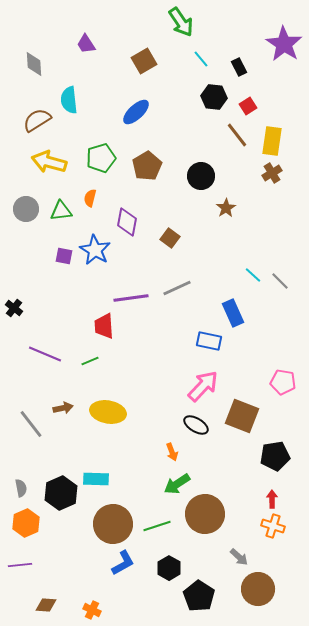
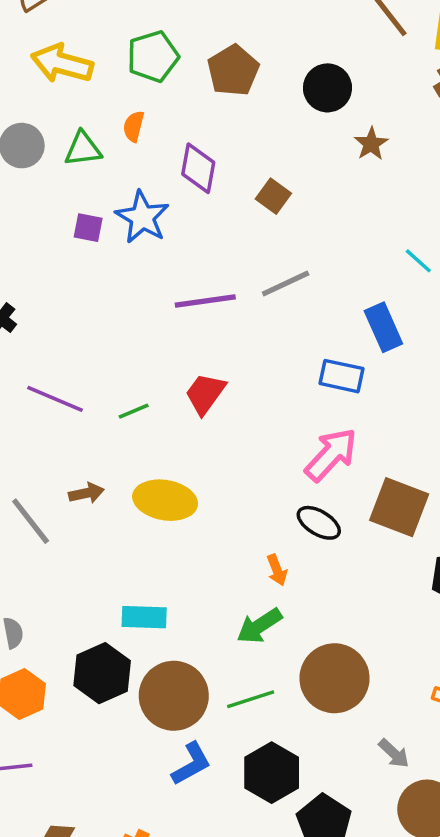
red trapezoid: (104, 326) -> (205, 394), moved, turned 40
green arrow: (177, 484) -> (259, 626), moved
black hexagon: (61, 493) -> (102, 673), moved
black hexagon: (169, 568) -> (272, 773), size x1.4

